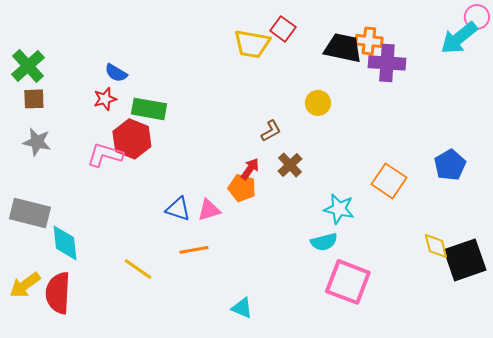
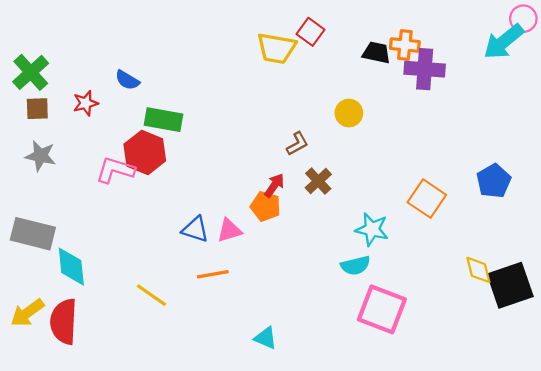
black trapezoid: (343, 48) -> (376, 53), size x0.7
red star: (105, 99) -> (86, 103), moved

